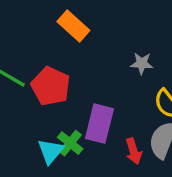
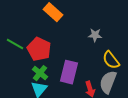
green cross: (70, 143) -> (40, 73), moved

